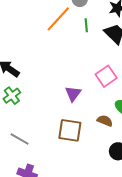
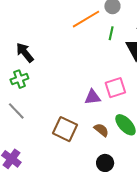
purple triangle: (73, 94) -> (93, 97), moved, turned 30
gray line: (20, 139) -> (16, 111), moved

